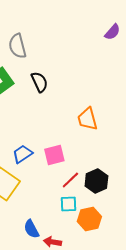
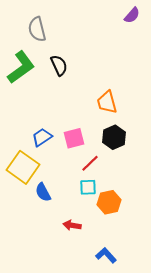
black hexagon: (96, 181) -> (114, 137), moved
blue semicircle: (31, 229) -> (43, 192), moved

